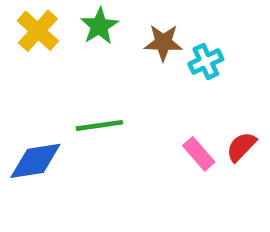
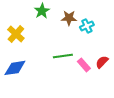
yellow cross: (38, 31) -> (16, 34), moved
green line: (99, 125) -> (63, 56), moved

